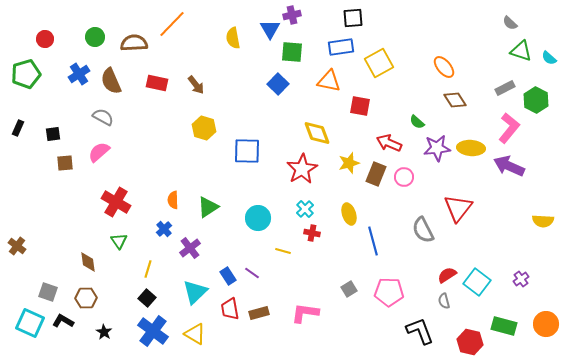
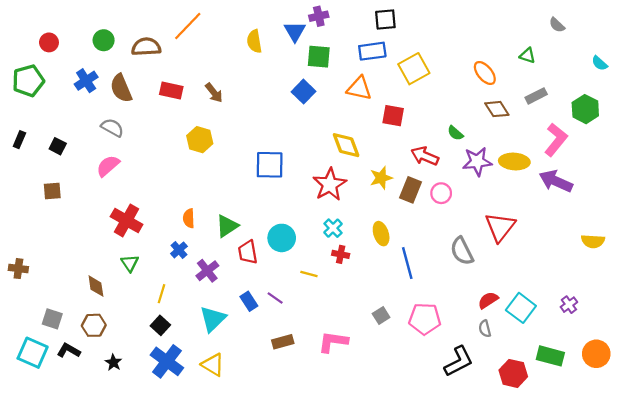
green triangle: (521, 51) -> (527, 56), moved, size x0.7
gray rectangle: (505, 88) -> (536, 96), moved
yellow hexagon: (204, 128) -> (200, 140), moved
black square: (53, 134) -> (58, 146), turned 35
brown square: (65, 163) -> (52, 191), moved
brown cross: (17, 246) -> (18, 269), turned -30
red trapezoid: (230, 309) -> (248, 252), moved
black L-shape: (420, 331) -> (459, 361), turned 84

